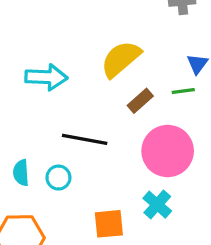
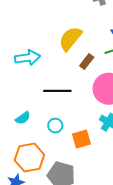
cyan semicircle: (21, 173) -> (23, 118), turned -112
cyan circle: (58, 178) -> (55, 126), moved

